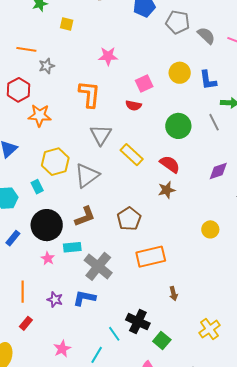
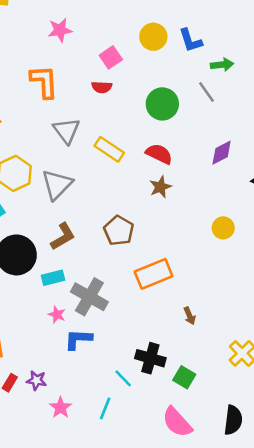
pink star: (48, 258) -> (57, 315), moved
purple star: (55, 300) -> (36, 380), moved

